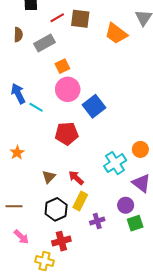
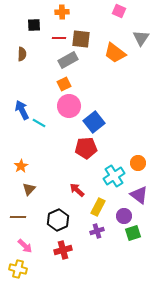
red line: (57, 18) -> (59, 38), turned 32
gray rectangle: (45, 43) -> (68, 60), moved
red pentagon: (67, 134) -> (86, 148), moved
brown triangle: (49, 177) -> (29, 189), moved
yellow rectangle: (80, 201) -> (98, 207), moved
yellow cross: (45, 261) -> (18, 269), moved

